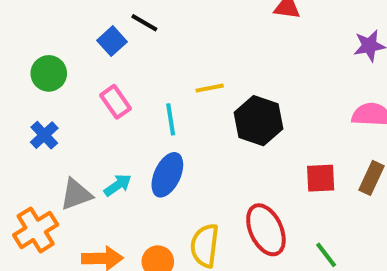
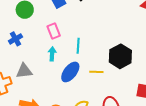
yellow line: (210, 88) -> (96, 72), moved
cyan arrow: (118, 185) -> (52, 54), moved, turned -64

